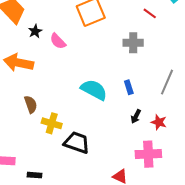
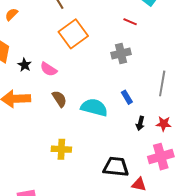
brown semicircle: (31, 104) -> (59, 99), moved
black trapezoid: (77, 143) -> (116, 167), moved

